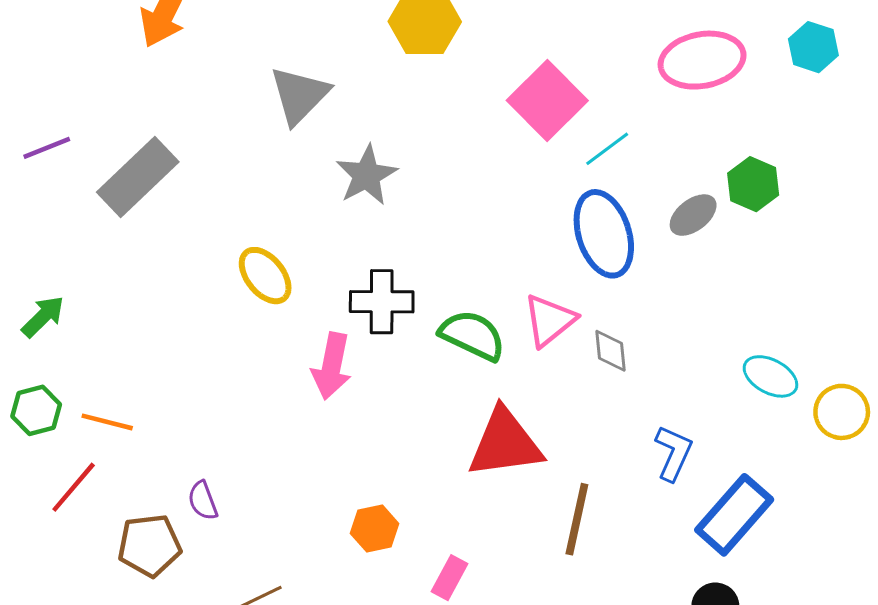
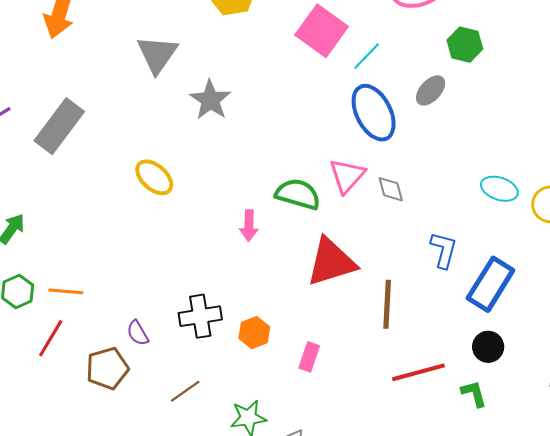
green hexagon: (753, 184) -> (465, 45), moved
black cross: (382, 302) -> (200, 316), moved
pink arrow: (332, 366) -> (249, 226), moved, size x0.7

